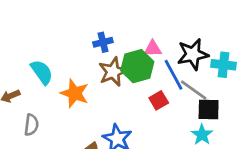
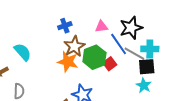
cyan cross: (224, 65) -> (150, 49), moved
green hexagon: (137, 66) -> (94, 57), moved
orange star: (75, 93) -> (68, 62), moved

